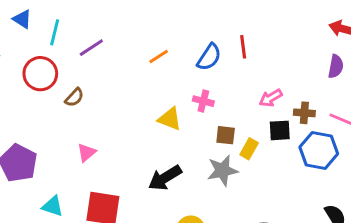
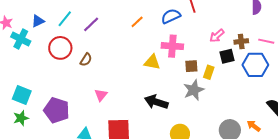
blue triangle: (22, 19) -> (38, 21), moved, turned -48
cyan line: (55, 32) -> (65, 19), turned 36
blue semicircle: (209, 57) -> (171, 16), turned -138
pink cross: (203, 101) -> (172, 46), size x1.5
black arrow: (165, 178) -> (156, 102), turned 60

